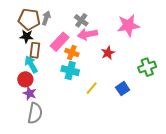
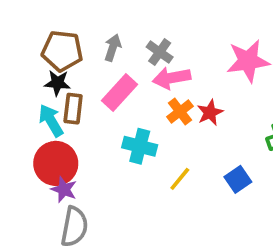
gray arrow: (46, 18) -> (113, 48), moved
orange cross: (72, 53) -> (180, 111), moved, turned 32
cyan arrow: (31, 64) -> (51, 120), moved
red circle: (25, 79) -> (56, 163), size x1.5

